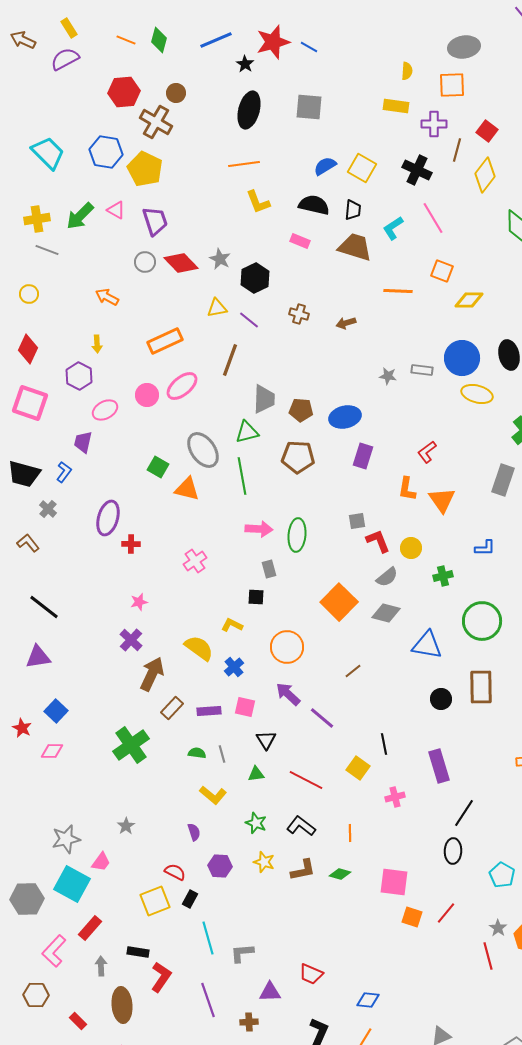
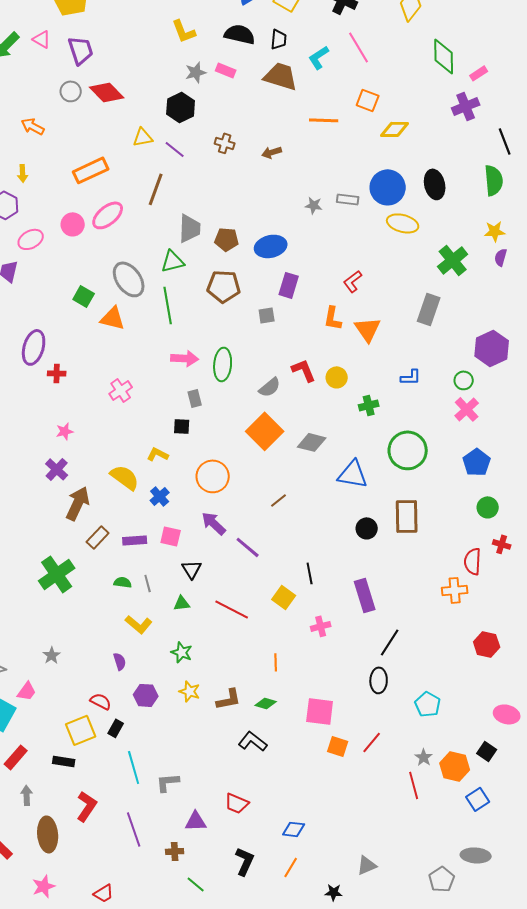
gray star: (220, 259) -> (196, 72), moved, turned 30
gray square: (357, 521) -> (267, 315), moved
gray semicircle: (387, 577) -> (270, 387), moved
black L-shape: (301, 826) -> (253, 741), moved
black rectangle: (138, 952) -> (64, 761), moved

